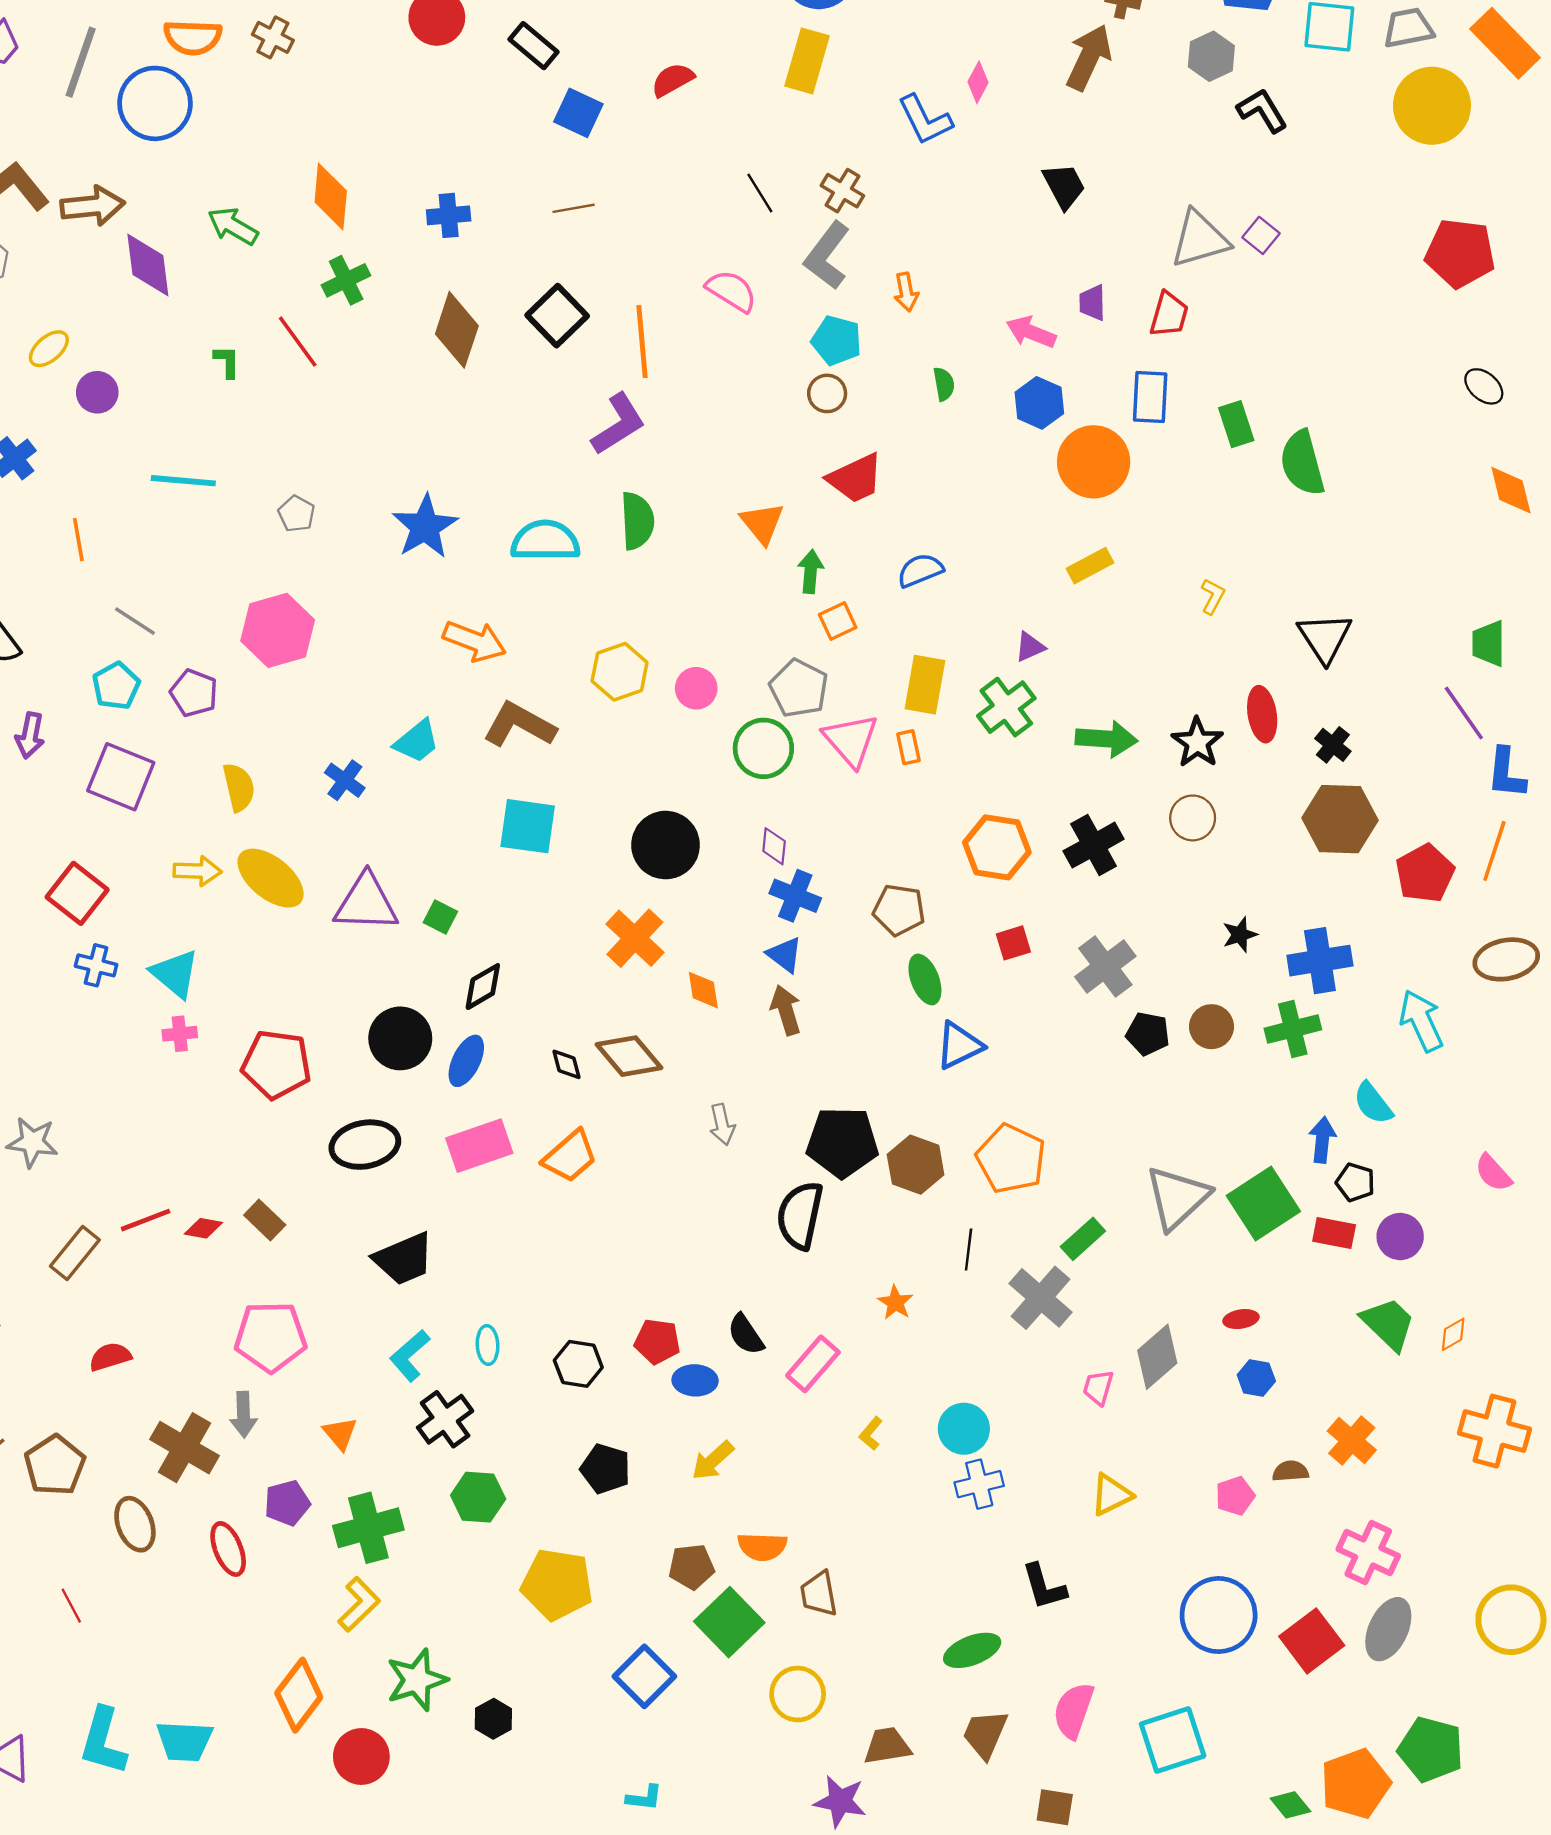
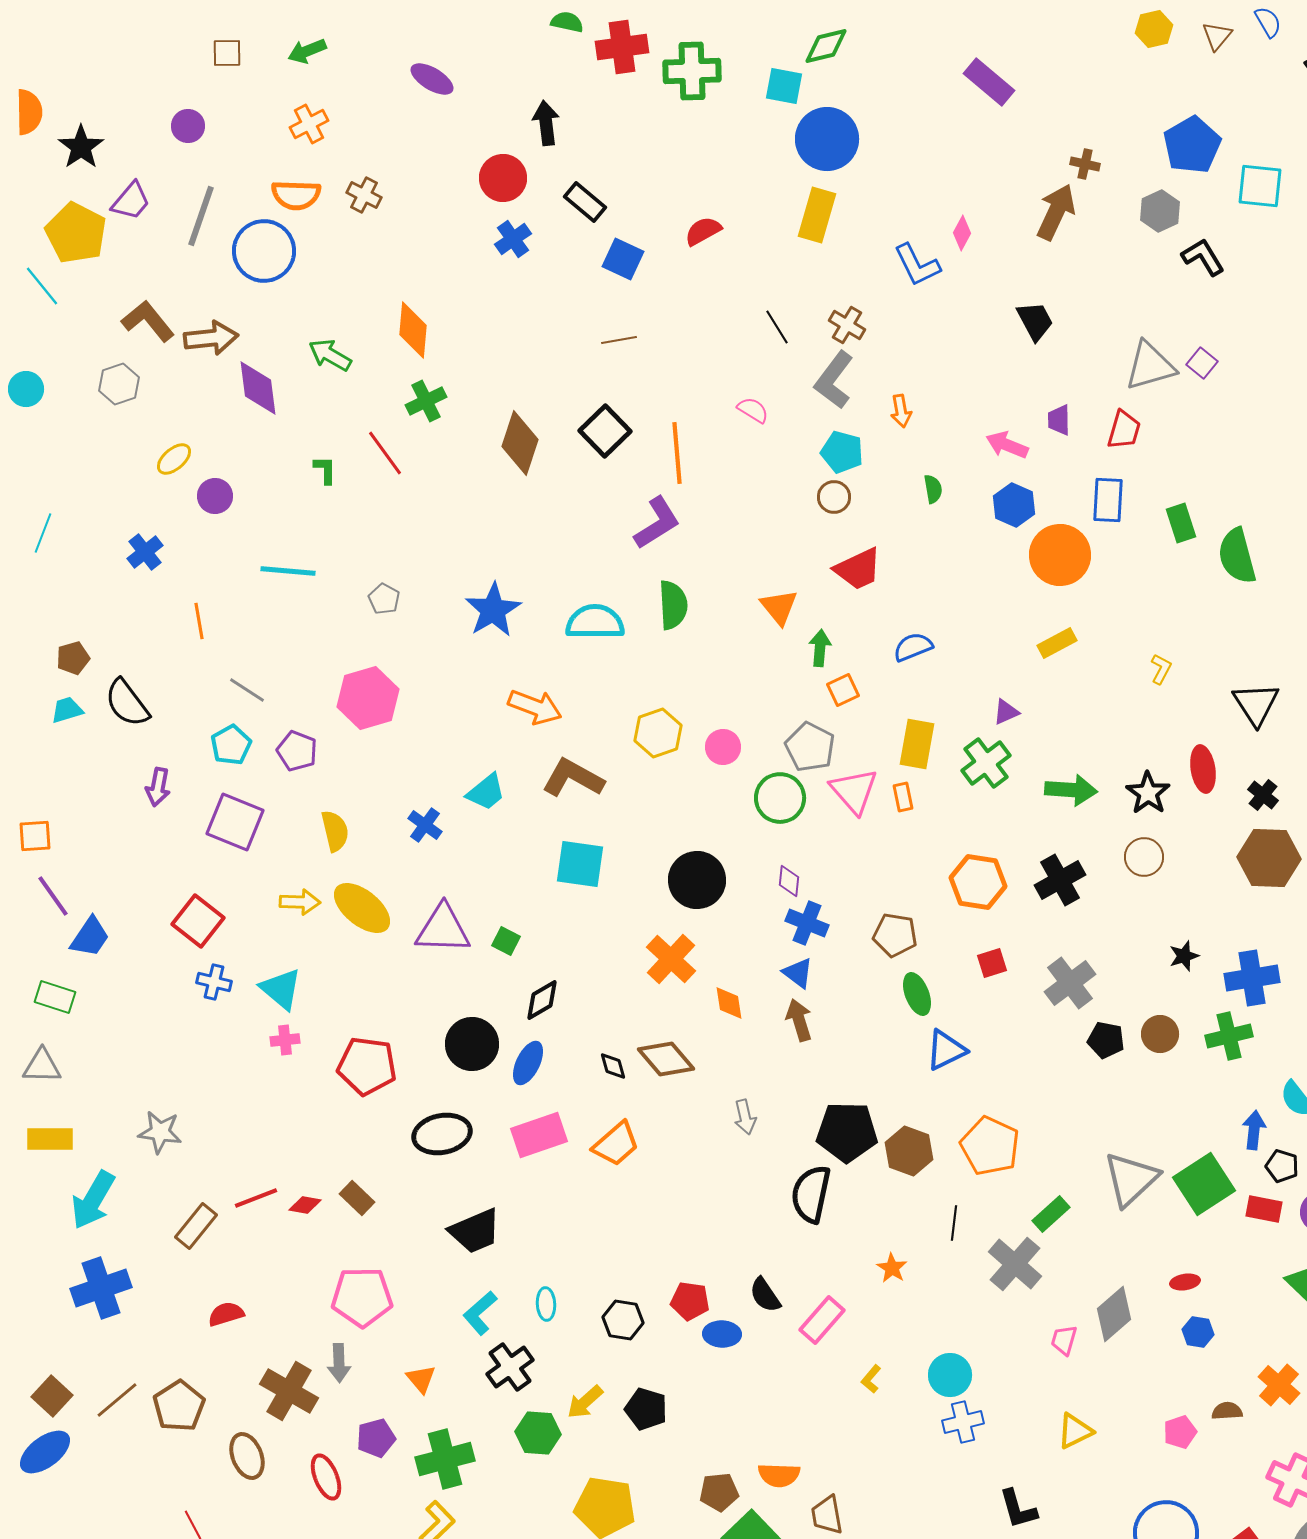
blue cross: (449, 215) -> (513, 239), moved, turned -30
pink semicircle: (732, 291) -> (753, 410), size x0.7
yellow arrow: (713, 1461) -> (585, 1402), moved

